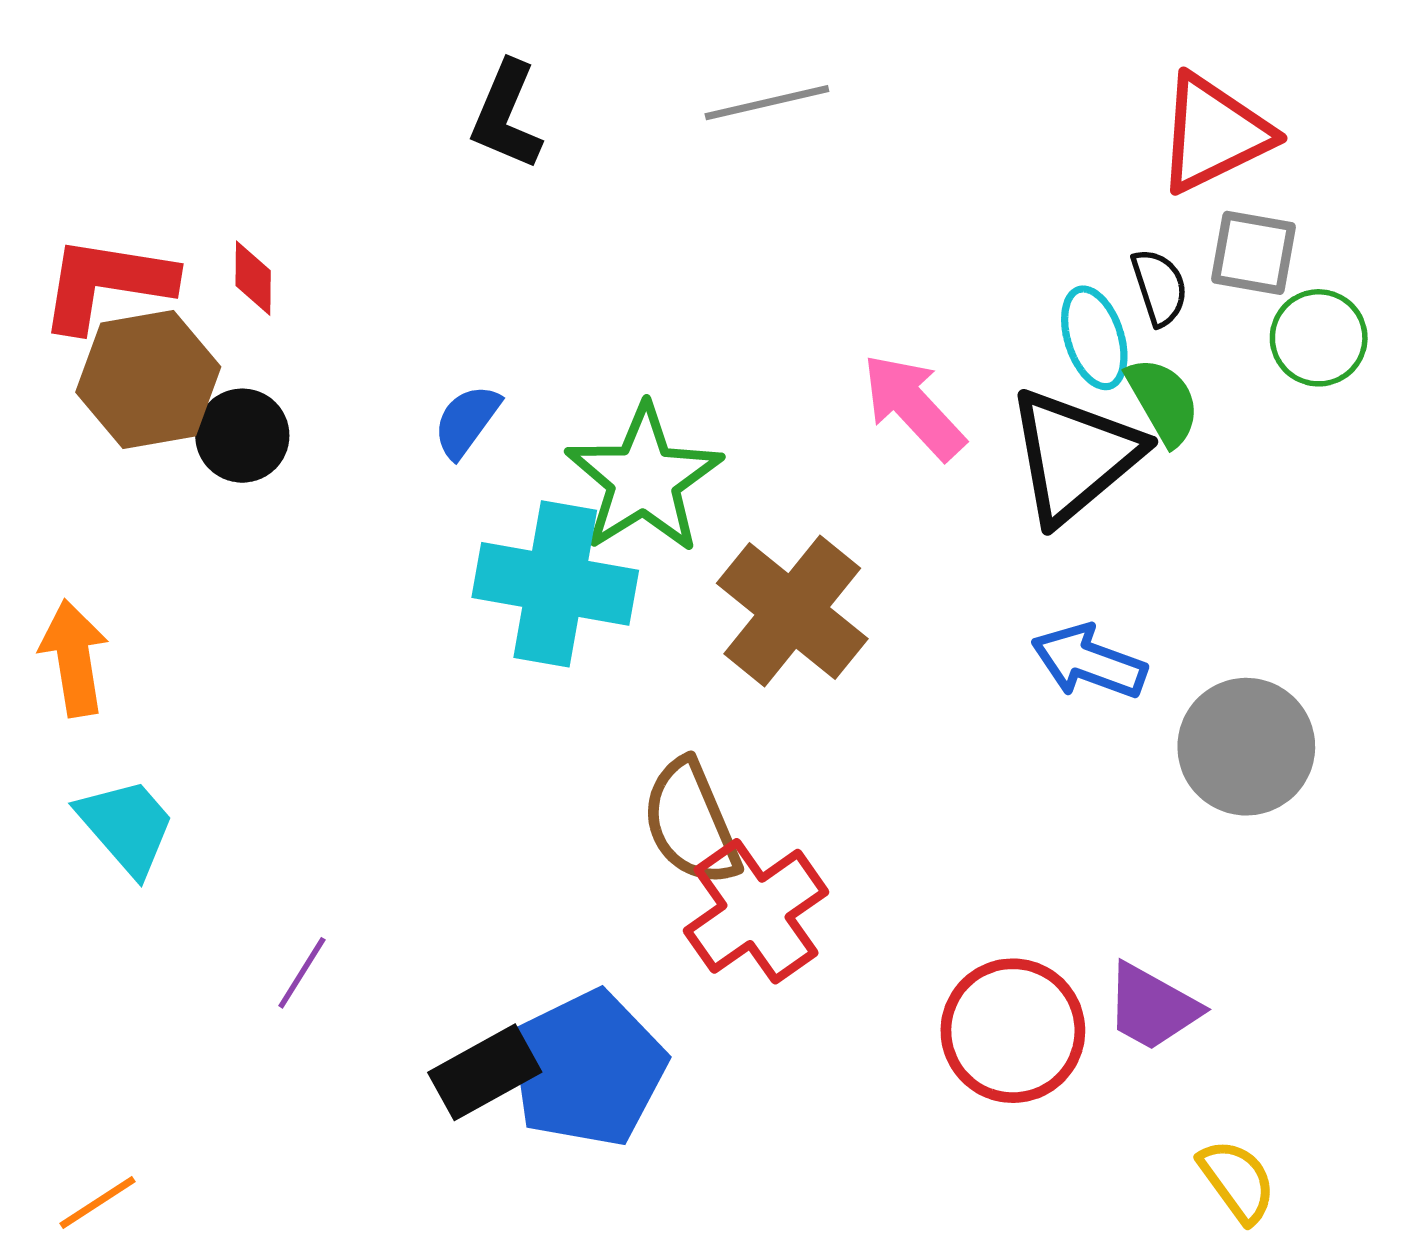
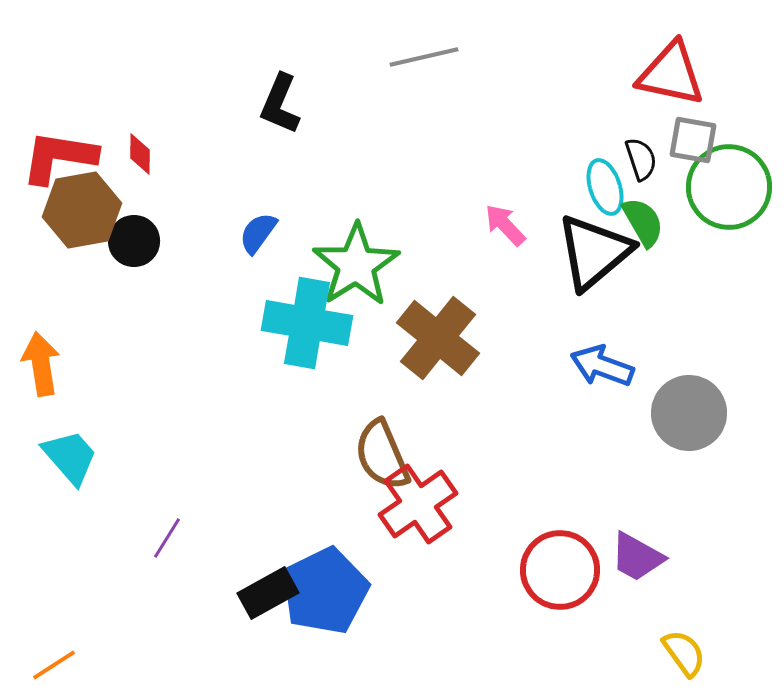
black L-shape: (506, 115) -> (280, 104), moved
red triangle: (1214, 133) -> (671, 74), turned 38
green circle: (1319, 338) -> (729, 187), size x1.6
pink arrow: (913, 407) -> (505, 225), size x0.7

